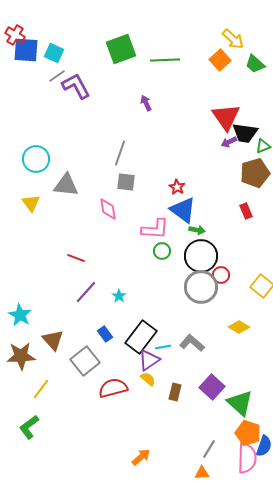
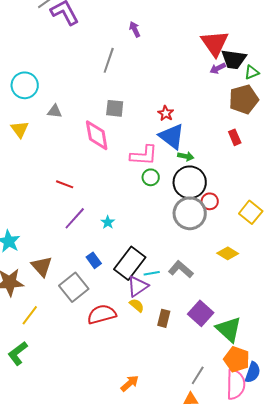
gray line: (120, 153) -> (109, 60), moved
gray triangle: (66, 185) -> (55, 111), size x0.6
pink diamond: (108, 209) -> (97, 135), size x1.4

